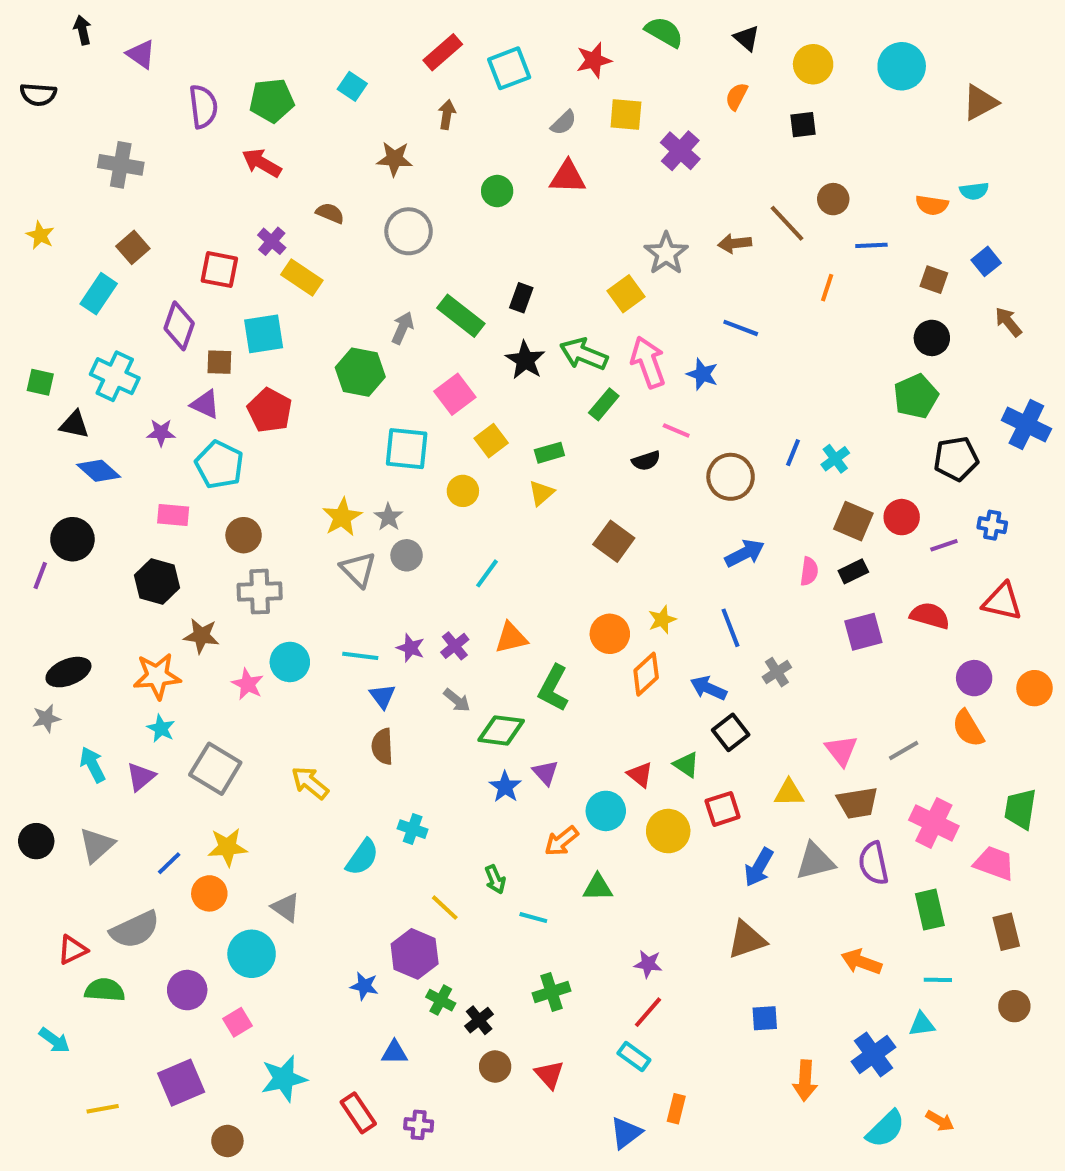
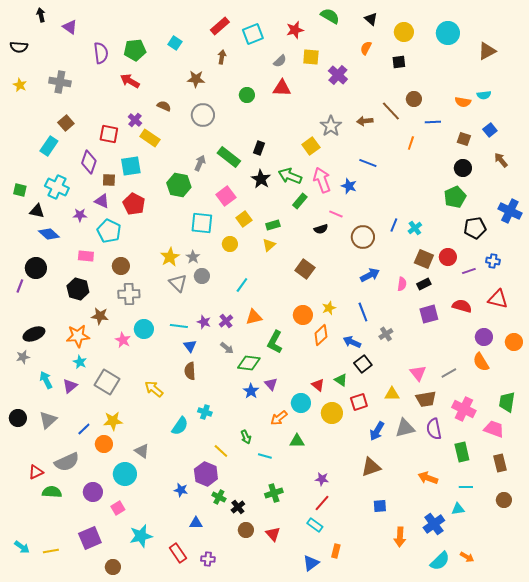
yellow star: (40, 235) -> (20, 85), moved
cyan arrow: (54, 1040) -> (22, 547), moved

